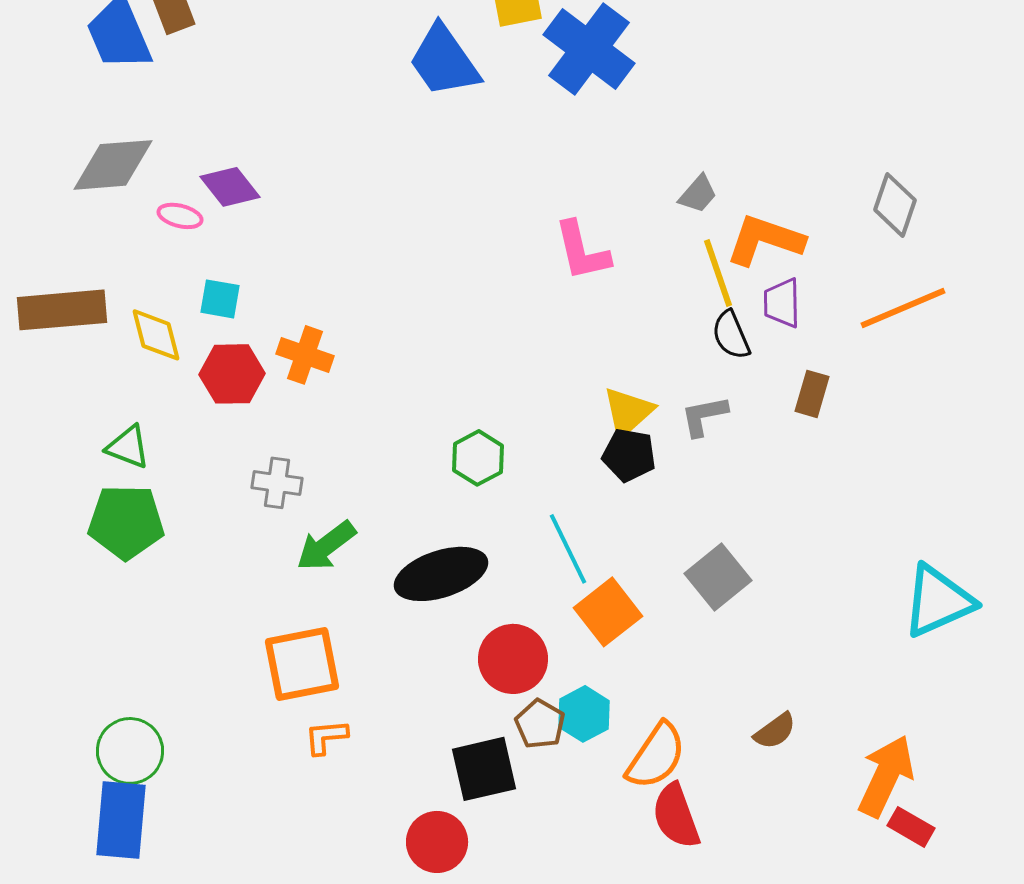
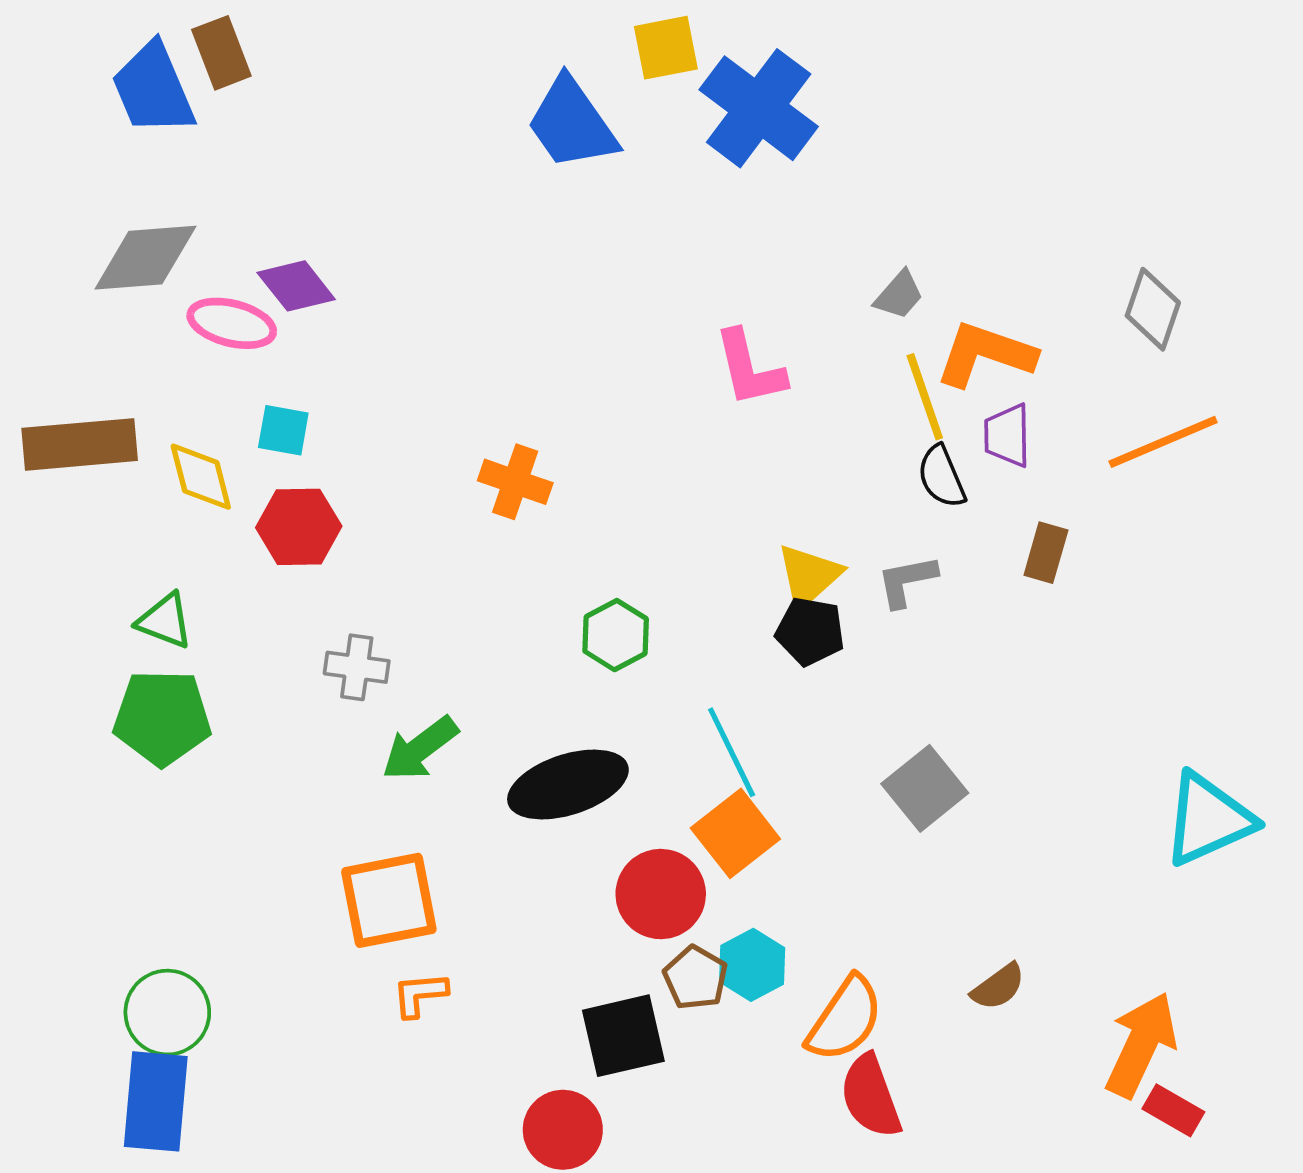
pink ellipse: (180, 216) -> (232, 323), size x1.5
orange cross: (305, 355) -> (515, 482), moved
orange square: (608, 612) -> (735, 833), moved

